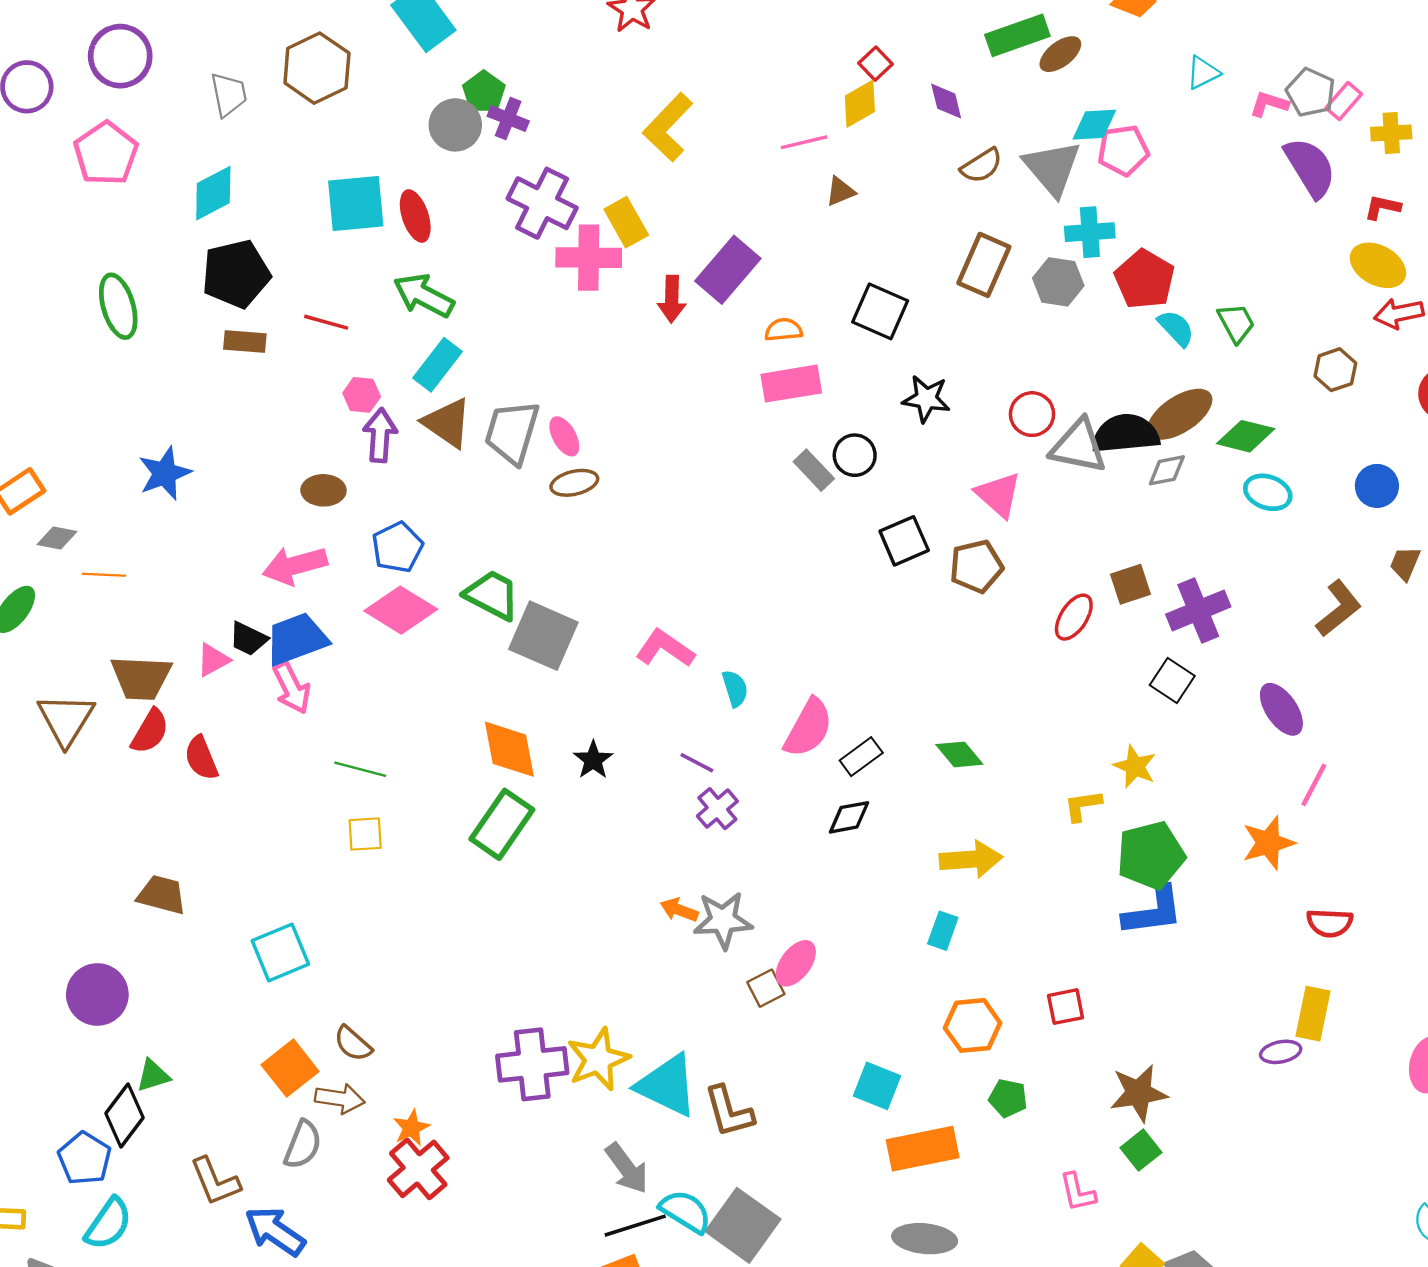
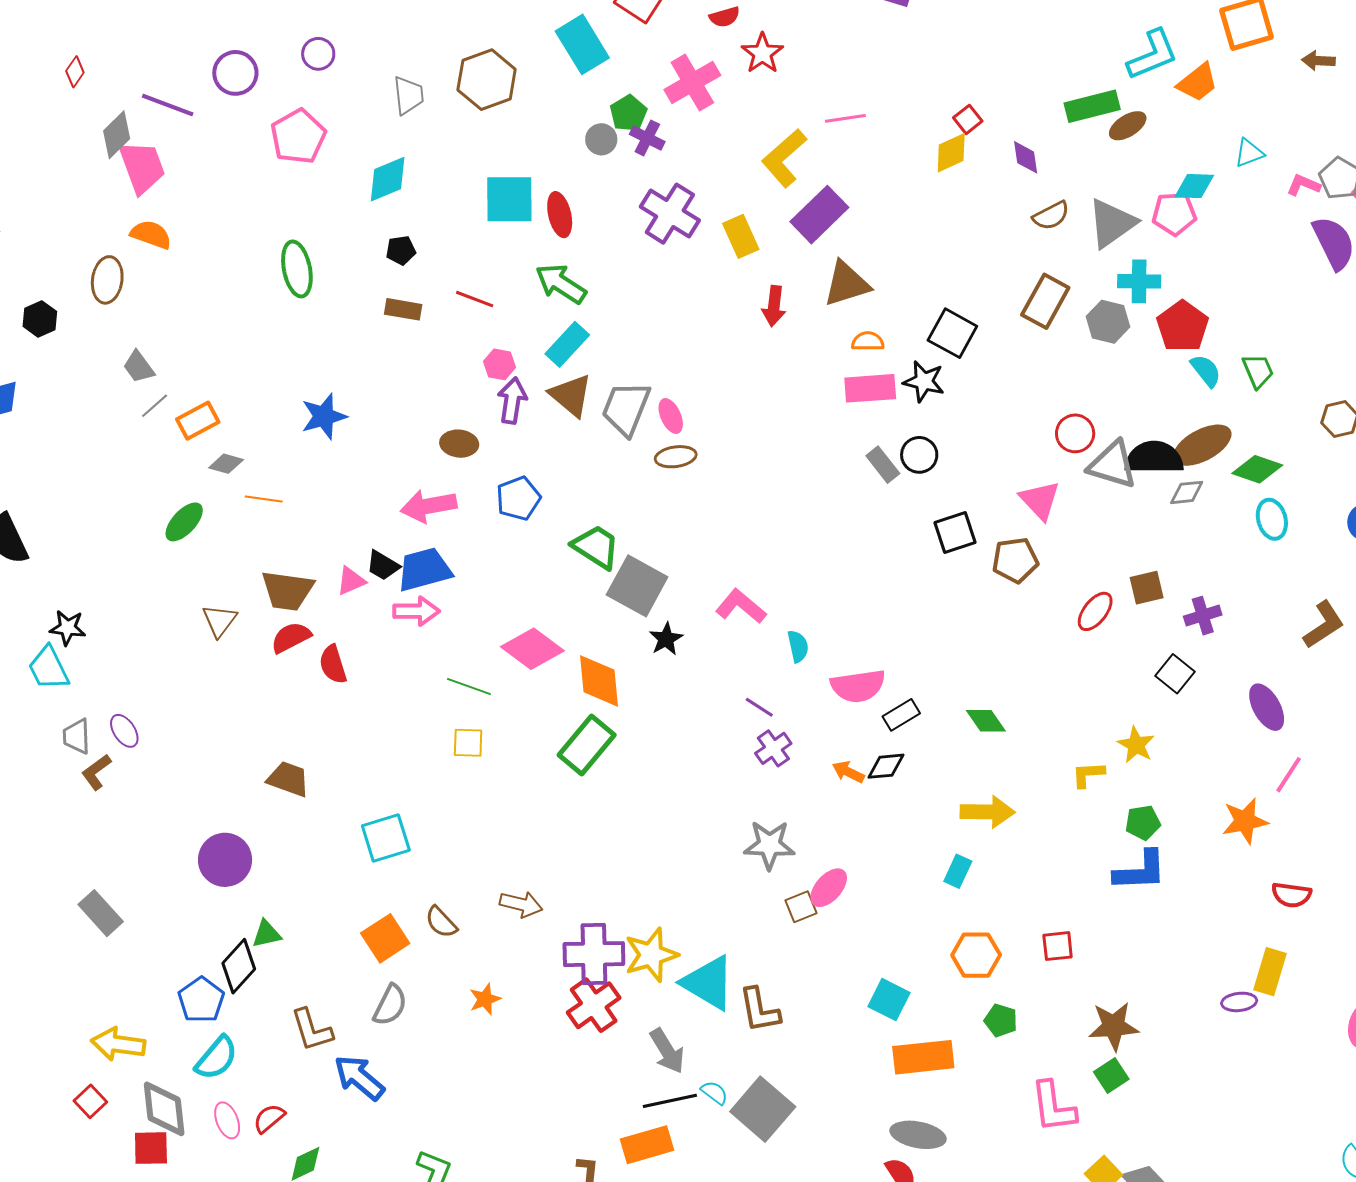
purple circle: (120, 56) -> (318, 54), size x0.6
gray circle: (455, 125) -> (601, 139), size x0.7
cyan diamond: (1094, 125) -> (1194, 186), moved
pink line: (804, 142) -> (845, 118), moved
gray triangle: (1052, 168) -> (1112, 223), turned 30
brown triangle: (840, 191) -> (846, 284), moved, size x1.8
pink cross: (589, 258) -> (692, 83), moved, turned -36
purple rectangle: (728, 270) -> (819, 215), moved
black pentagon: (236, 274) -> (401, 250), size x0.5
black star: (926, 399) -> (924, 381), moved
cyan ellipse: (1268, 492) -> (1272, 519), turned 51
pink diamond: (401, 610) -> (532, 649), moved
purple cross: (1198, 611) -> (1203, 616), size x0.7
pink arrow: (292, 688) -> (416, 611), turned -69
brown triangle: (66, 719) -> (219, 621), size x0.7
pink semicircle: (808, 728) -> (858, 686), turned 48
red semicircle: (150, 731) -> (291, 637), turned -153
black star: (593, 760) -> (666, 639), moved
green pentagon: (1151, 855) -> (1143, 823), size x0.6
orange arrow: (679, 910) -> (848, 772), moved
brown arrow: (340, 1099) -> (521, 904), moved
red cross: (418, 1169) -> (594, 1005), moved
pink L-shape: (1078, 1192) -> (1053, 1107), size x1.5
cyan semicircle: (686, 1211) -> (714, 1093), size x0.6

